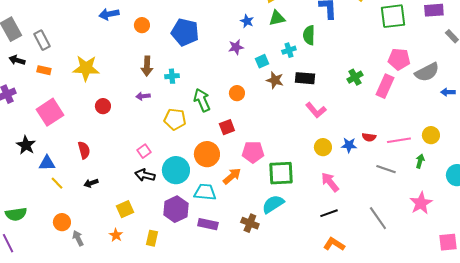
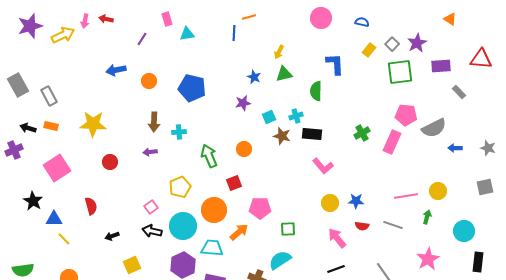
cyan cross: (289, 50) -> (296, 116), moved
black arrow: (17, 60) -> (28, 128), moved
yellow pentagon: (175, 119) -> (180, 187), moved, turned -30
red semicircle: (369, 137) -> (362, 226), moved
green square: (281, 173) -> (288, 229), size x0.6
black arrow: (91, 183) -> (112, 236), moved

